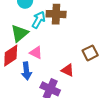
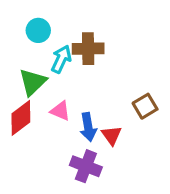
red triangle: (68, 70) -> (112, 135), turned 32
blue arrow: (27, 71) -> (88, 127), moved

